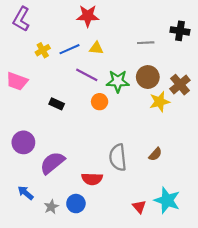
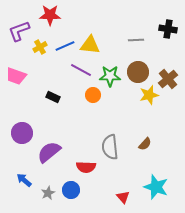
red star: (88, 16) -> (50, 15), moved
purple L-shape: (21, 19) -> (19, 31), moved, turned 40
yellow triangle: (96, 48) -> (90, 45), size x1.5
red triangle: (139, 207) -> (123, 197), moved

